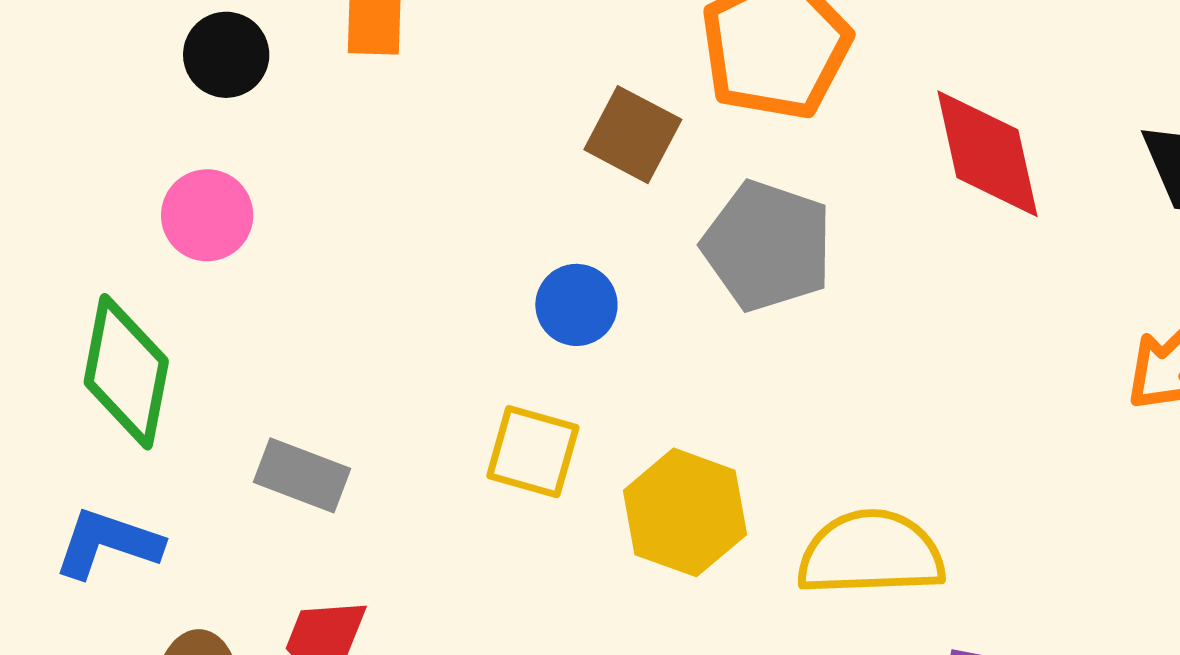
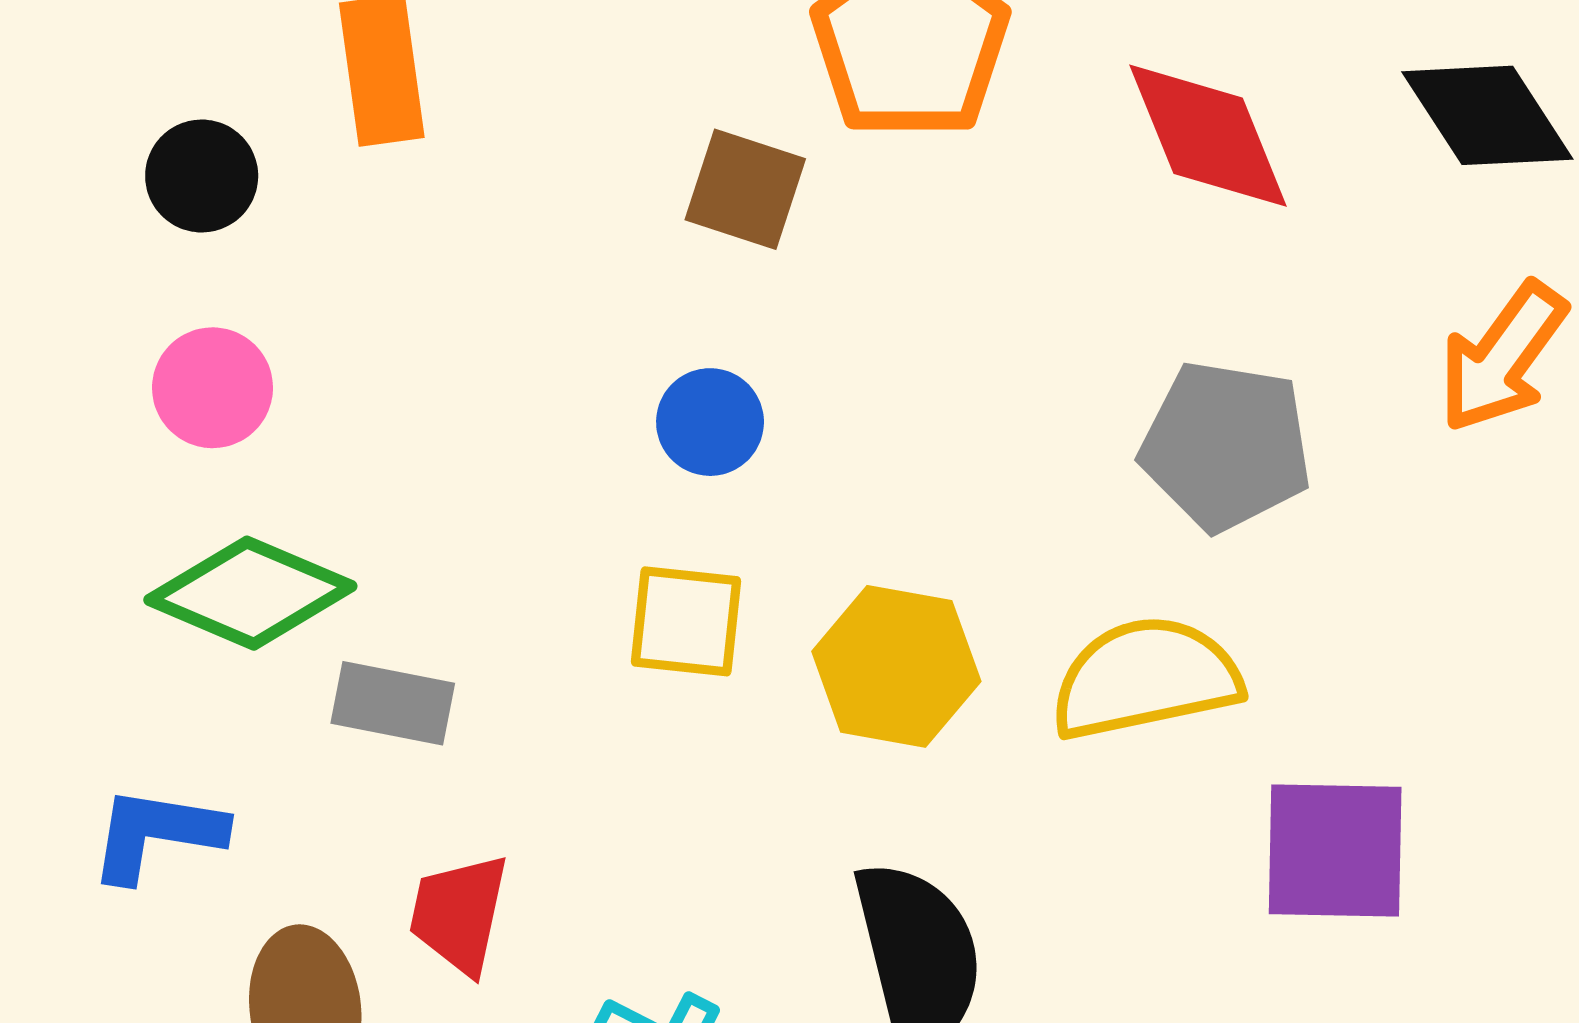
gray pentagon: (767, 246) -> (1226, 446), moved
green diamond: (126, 372) -> (250, 593), moved, turned -68

